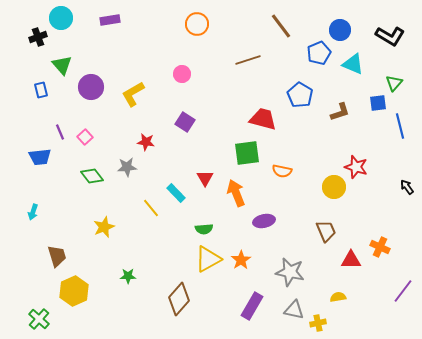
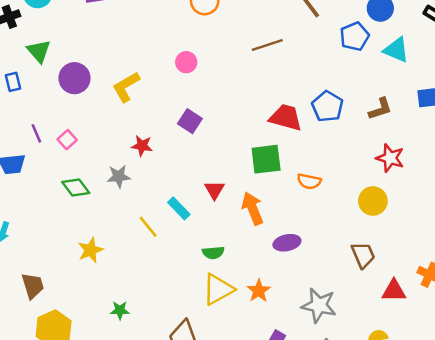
blue pentagon: (300, 95) -> (327, 106), moved
red star: (356, 167) -> (390, 158), moved

